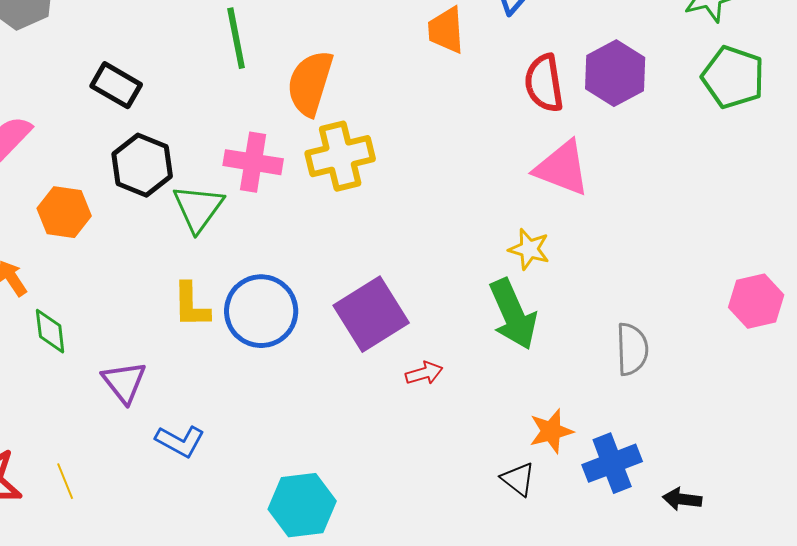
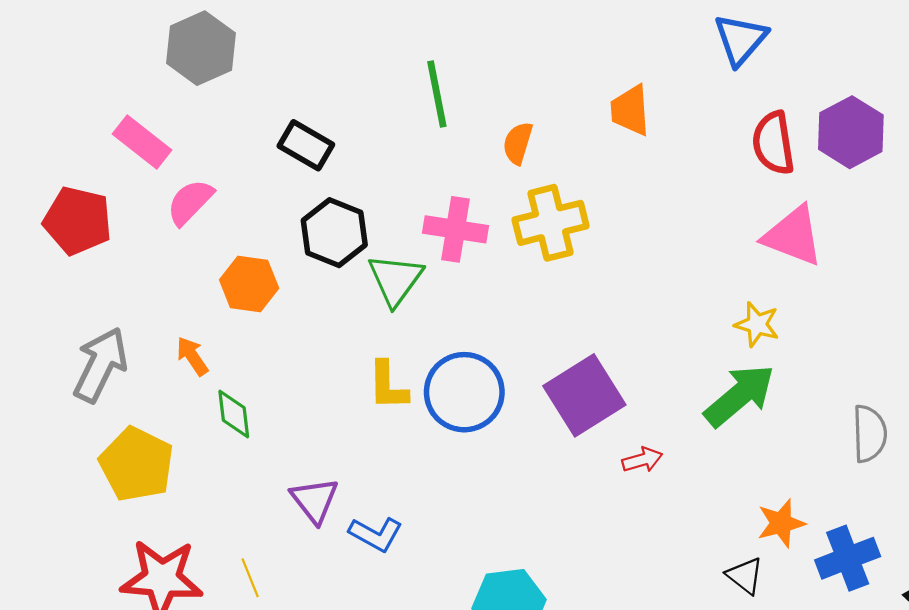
orange trapezoid: (446, 30) -> (630, 110), moved
orange semicircle: (310, 83) -> (518, 143), size x0.6
green arrow: (513, 314) -> (739, 395), turned -106
purple triangle: (124, 382) -> (315, 500), moved

